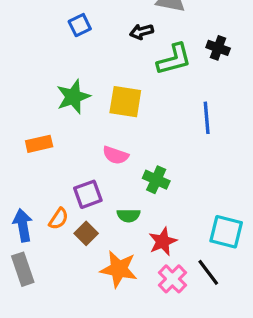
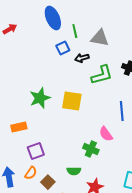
blue square: (80, 25) -> (63, 48), moved
pink semicircle: (116, 155) -> (106, 134), moved, turned 35
purple square: (88, 194) -> (36, 151), moved

